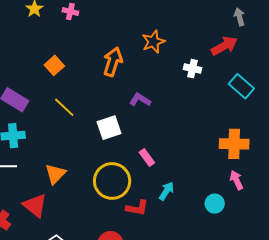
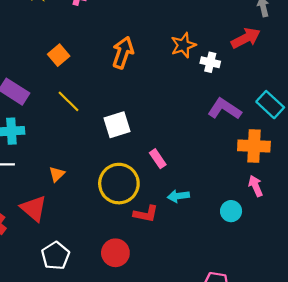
orange star: (153, 42) -> (183, 45), moved
cyan rectangle: (241, 86) -> (270, 105), moved
purple L-shape: (140, 100) -> (224, 109), moved, size x1.4
orange triangle: (55, 174) -> (57, 174), size x0.7
cyan arrow: (166, 191) -> (178, 196), turned -132

